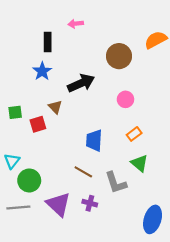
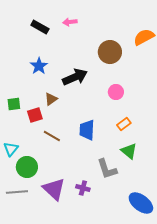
black rectangle: (48, 42) -> (40, 27), moved, turned -60
brown triangle: (55, 107) -> (51, 99), turned 40
brown line: (83, 172) -> (52, 136), moved
blue ellipse: (153, 219) -> (141, 203), turned -70

